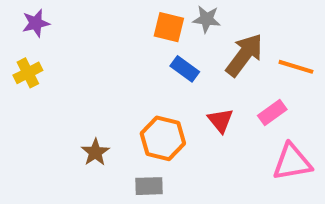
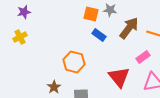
red triangle: (220, 120) -> (119, 77), moved, size x1.6
orange hexagon: (163, 138) -> (74, 62), moved
brown star: (95, 152) -> (54, 87), moved

